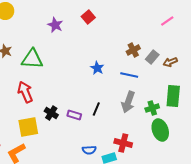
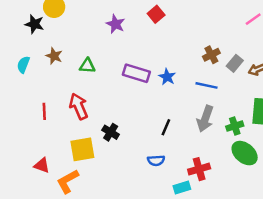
green triangle: (32, 59) -> (87, 66), size x0.6
purple rectangle: (74, 115) -> (136, 73), moved, size x1.5
green ellipse: (160, 130) -> (245, 153), turned -30
red cross: (123, 143) -> (199, 169), turned -30
blue semicircle: (89, 150) -> (156, 160), moved

